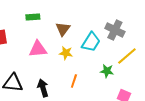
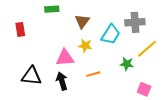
gray cross: (115, 30) -> (135, 22), turned -30
pink triangle: (38, 49) -> (65, 58), moved
orange line: (74, 81) -> (93, 74), turned 56

